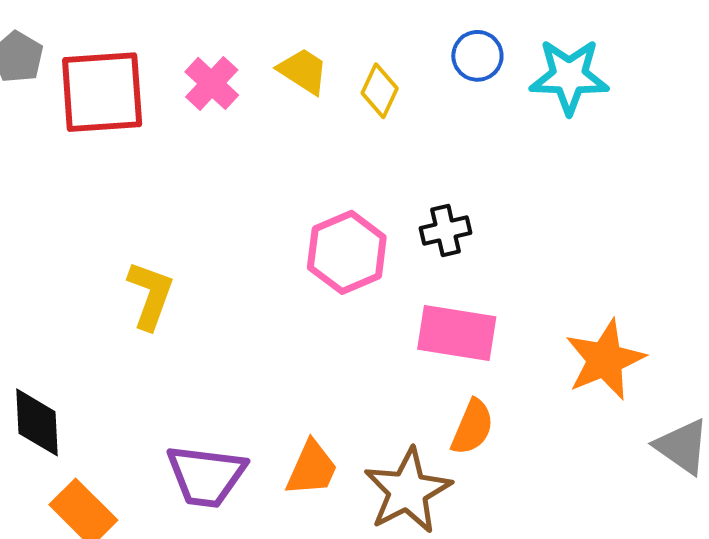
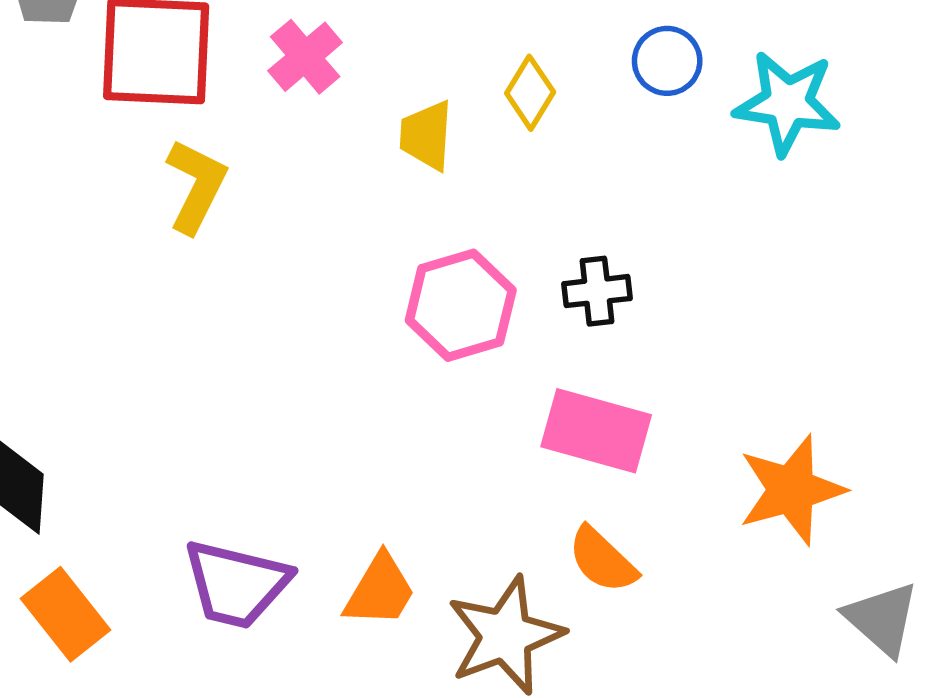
yellow trapezoid: (303, 71) -> (426, 135), moved, turned -126
yellow L-shape: (150, 295) -> (196, 186), moved
orange semicircle: (472, 427) -> (602, 560), turned 104

